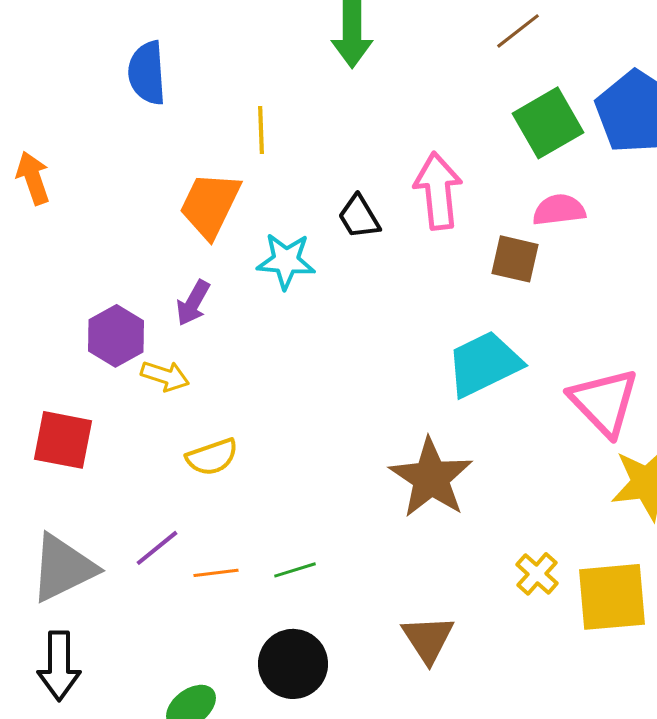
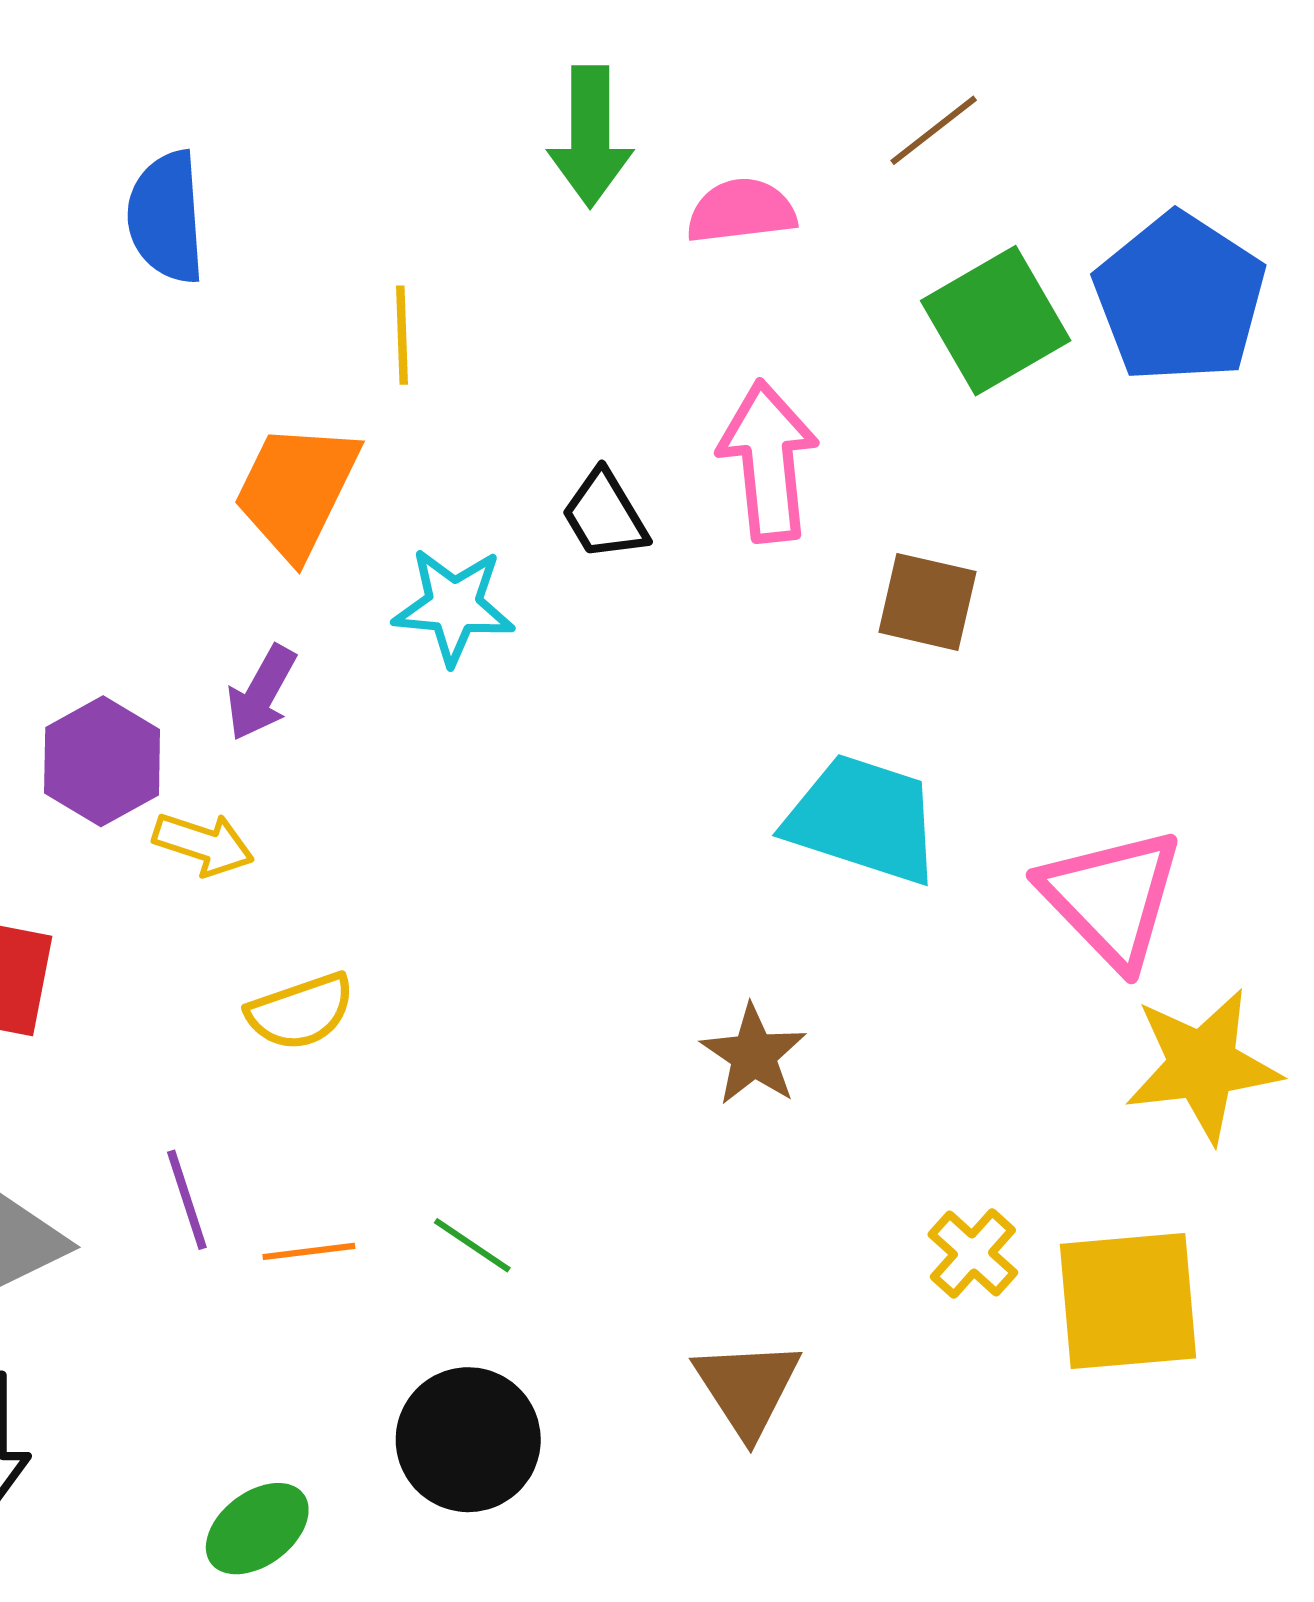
pink semicircle: (559, 210) -> (741, 211), moved
cyan trapezoid: (484, 364) -> (863, 819), turned 44
brown star: (431, 478) -> (754, 1055), size x0.6
purple line: (157, 548) -> (187, 1200), turned -69
green line: (295, 570) -> (472, 1245), turned 51

